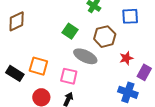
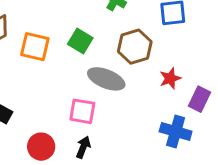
orange square: (38, 66) -> (35, 47), moved

